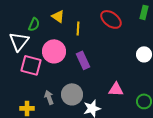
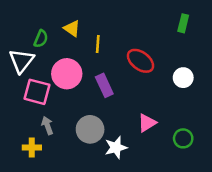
red ellipse: (111, 19) -> (140, 61), moved
pink triangle: (116, 89) -> (147, 123), turned -35
gray arrow: (49, 97) -> (47, 125), moved

